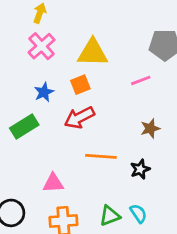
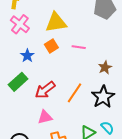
pink line: (141, 80) -> (79, 47), moved, turned 40
red arrow: (79, 118) -> (45, 90), moved
orange line: (101, 156) -> (75, 93), turned -50
black star: (140, 169) -> (103, 97), size x1.6

